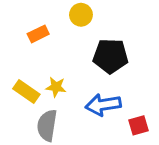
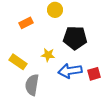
yellow star: (56, 87) -> (48, 55), moved
red square: (138, 125) -> (94, 74), moved

